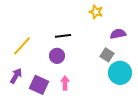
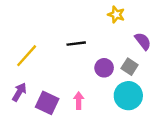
purple semicircle: (118, 34) -> (143, 41), turned 63
purple circle: (57, 56) -> (104, 68), moved
cyan circle: (120, 73) -> (128, 96), moved

